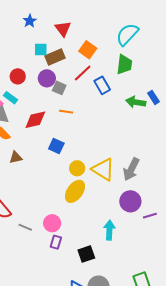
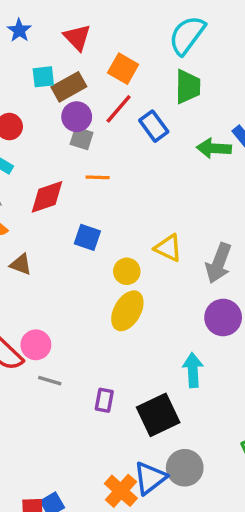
purple circle: (47, 78) -> (77, 117), moved
brown triangle: (16, 158) -> (21, 264), turned 40
yellow triangle: (103, 169) -> (168, 248), moved, size x0.7
pink circle: (52, 223) -> (36, 345), moved
black square: (86, 254) -> (158, 415), size x1.4

